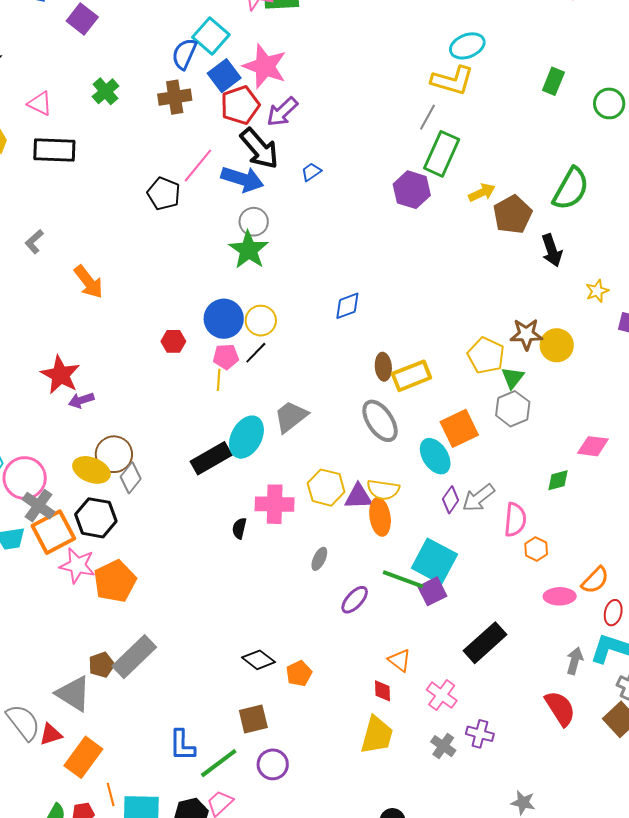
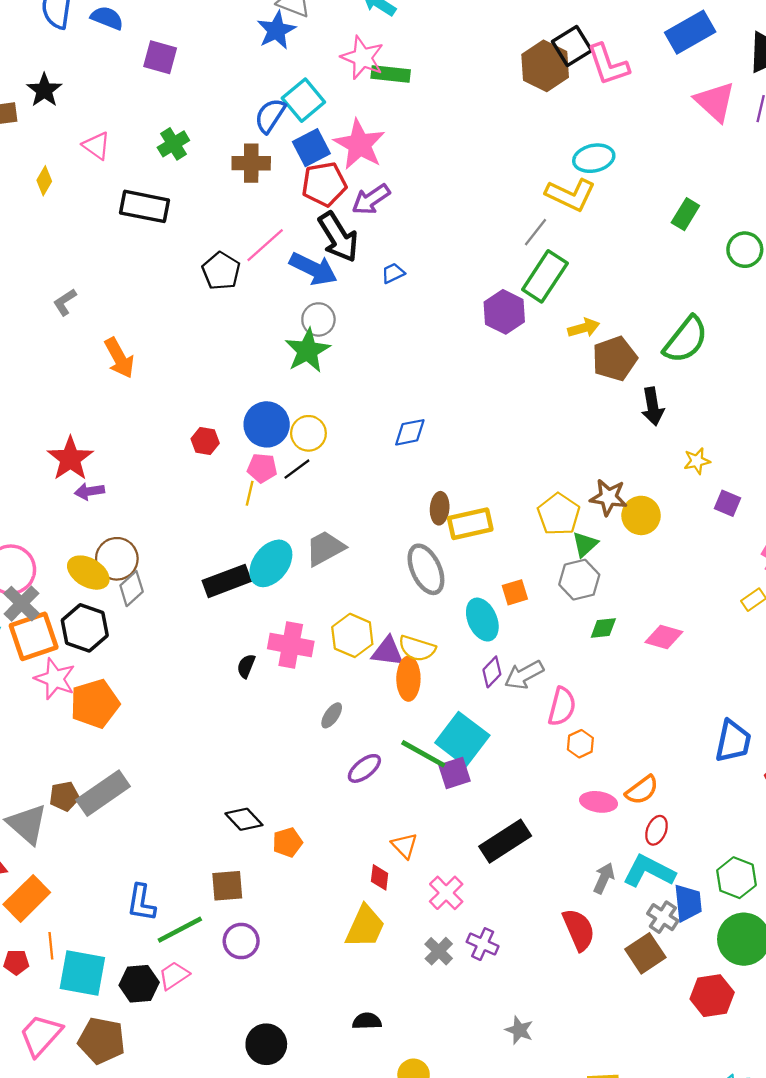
purple square: (82, 19) -> (160, 57), turned -32
black rectangle: (54, 150) -> (144, 206), moved
orange square: (459, 428) -> (515, 592), size x0.6
green diamond: (558, 480) -> (603, 628), moved

